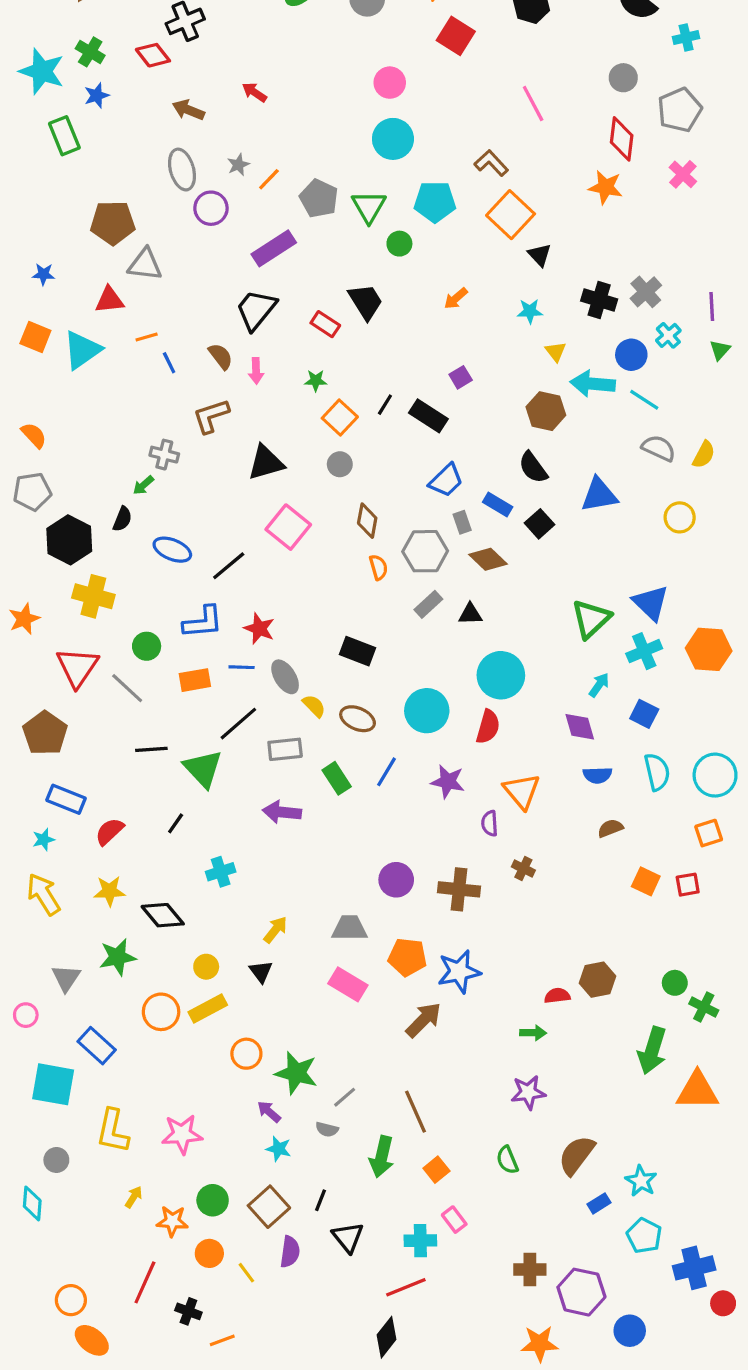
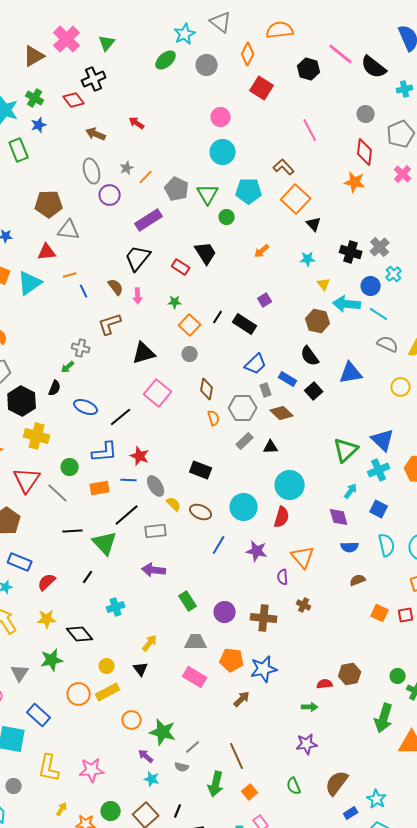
green rectangle: (337, 778) -> (188, 601), moved
brown arrow: (424, 1020) -> (242, 699), size x0.7

